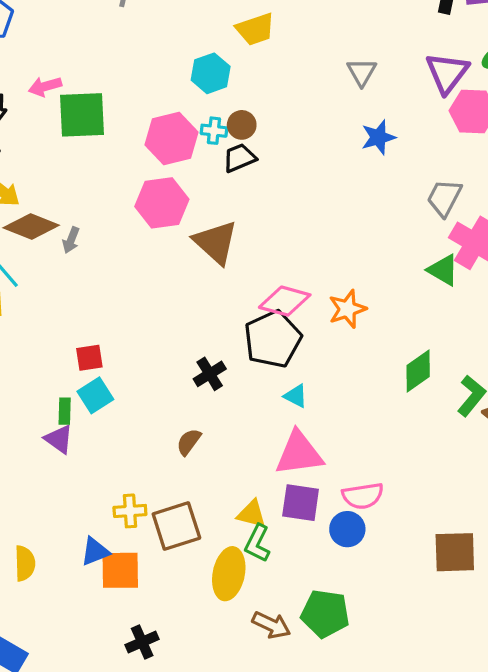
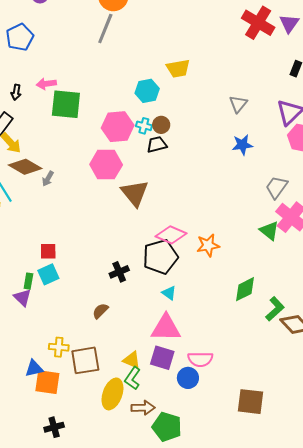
brown arrow: (271, 625) -> (143, 408), moved, turned -35

